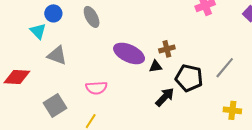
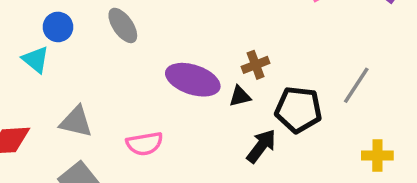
gray triangle: (57, 55) -> (76, 122), moved

